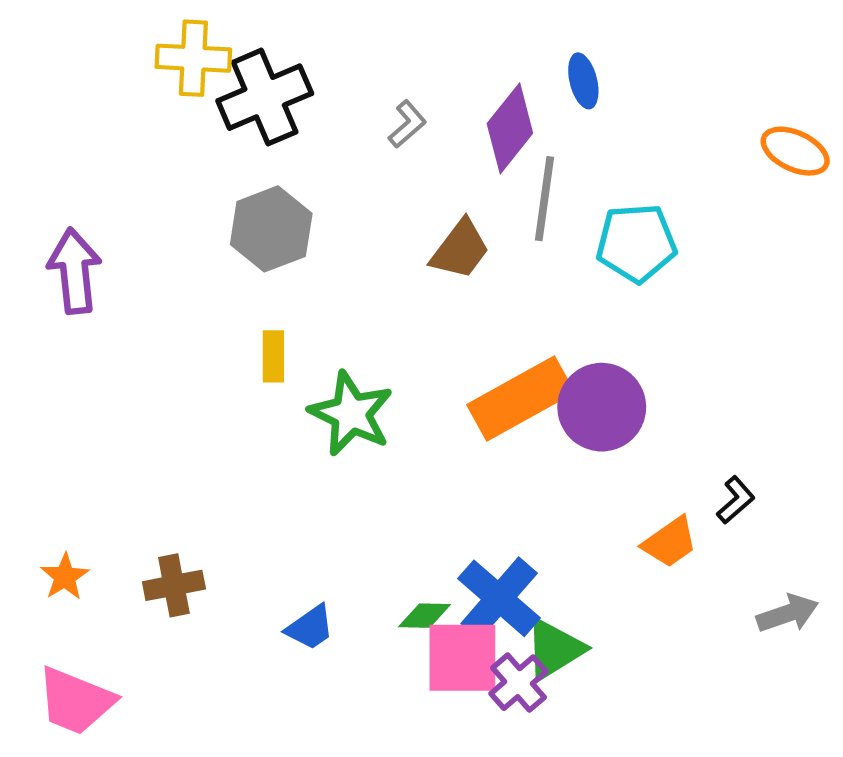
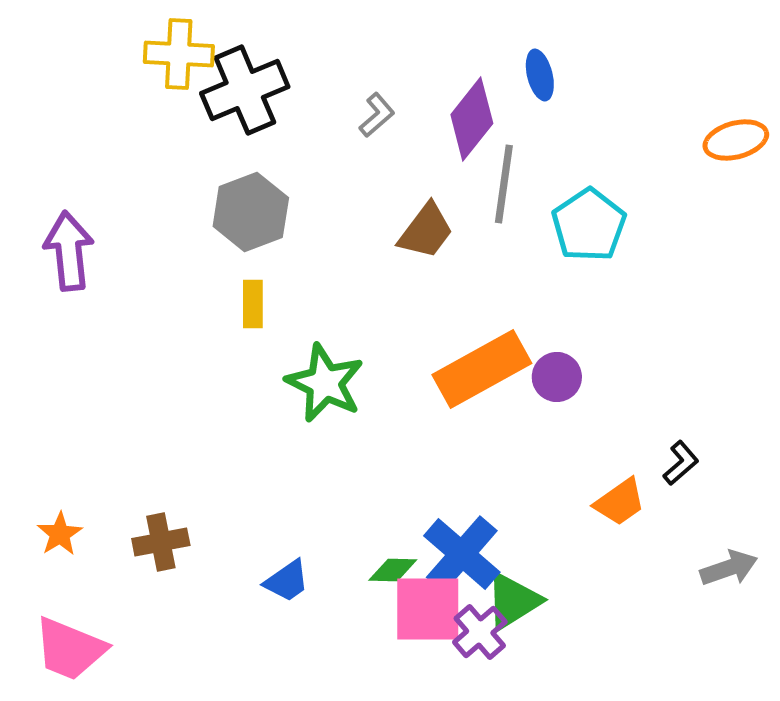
orange ellipse: (795, 151) -> (736, 140), turned -40
cyan pentagon: (636, 243) -> (589, 225), turned -30
yellow rectangle: (273, 356) -> (253, 304), moved
purple circle: (602, 407) -> (557, 377), size x0.6

